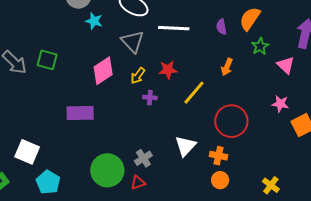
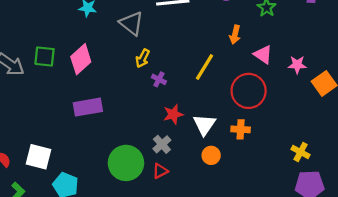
pink triangle: (286, 65) -> (263, 54), moved
red star: (168, 70) -> (173, 114), moved
pink diamond: (103, 71) -> (81, 59), moved
purple cross: (150, 98) -> (159, 79), turned 32
orange circle: (220, 180) -> (211, 155), moved

